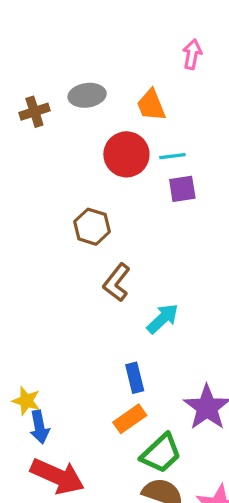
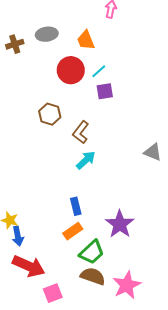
cyan line: (172, 156) -> (99, 71), turned -35
brown L-shape: (117, 283) -> (81, 132), moved
cyan arrow: (163, 319) -> (86, 160), moved

